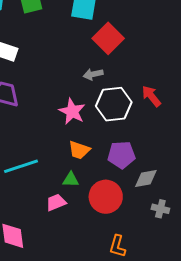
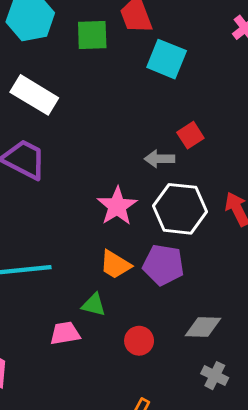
red square: (108, 38) -> (190, 135), moved, size x0.6
purple pentagon: (121, 155) -> (163, 265), moved
red circle: (106, 197) -> (139, 341), size x0.6

